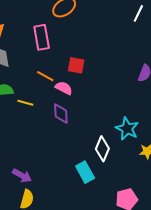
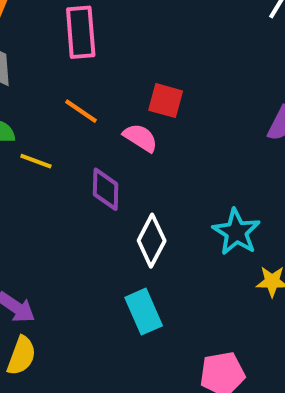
red square: (76, 65) -> (166, 101), moved
pink semicircle: (64, 88) -> (140, 138), moved
white diamond: (102, 149) -> (152, 241), moved

